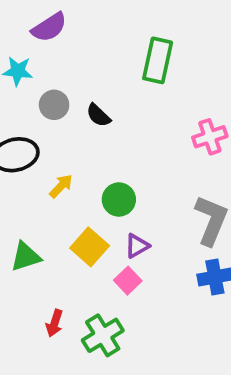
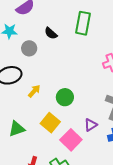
black semicircle: (98, 115) -> (51, 33), moved
purple triangle: (137, 246) -> (91, 125), moved
pink square: (128, 281) -> (71, 140), size x1.5

